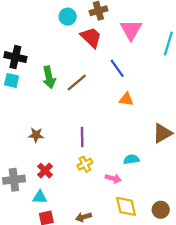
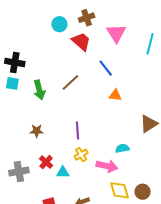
green arrow: (49, 77) -> (39, 90), moved
pink arrow: (113, 178) -> (107, 166), size x1.5
cyan triangle: (40, 197) -> (63, 172), moved
brown circle: (161, 210) -> (143, 192), moved

